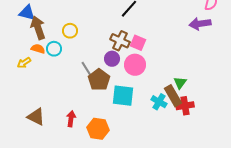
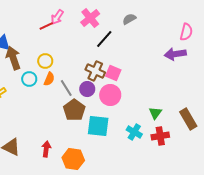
orange semicircle: (38, 49) -> (49, 79), moved, turned 96
gray line: (87, 70) -> (66, 88), moved
brown rectangle: (173, 96) -> (188, 119), moved

